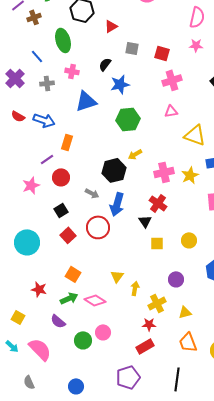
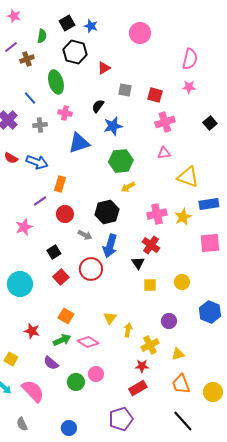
yellow arrow: (135, 154) -> (128, 187), moved
red circle: (61, 177) -> (65, 214), moved
black line: (177, 379) -> (183, 421), moved, turned -50

